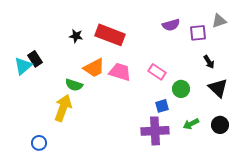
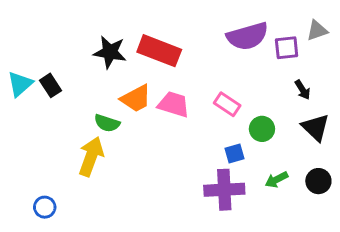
purple semicircle: (171, 25) -> (247, 36), size x1.6
black star: (76, 36) -> (110, 52), size x1.6
cyan triangle: (23, 66) -> (20, 84), moved
blue circle: (39, 143) -> (45, 207), moved

